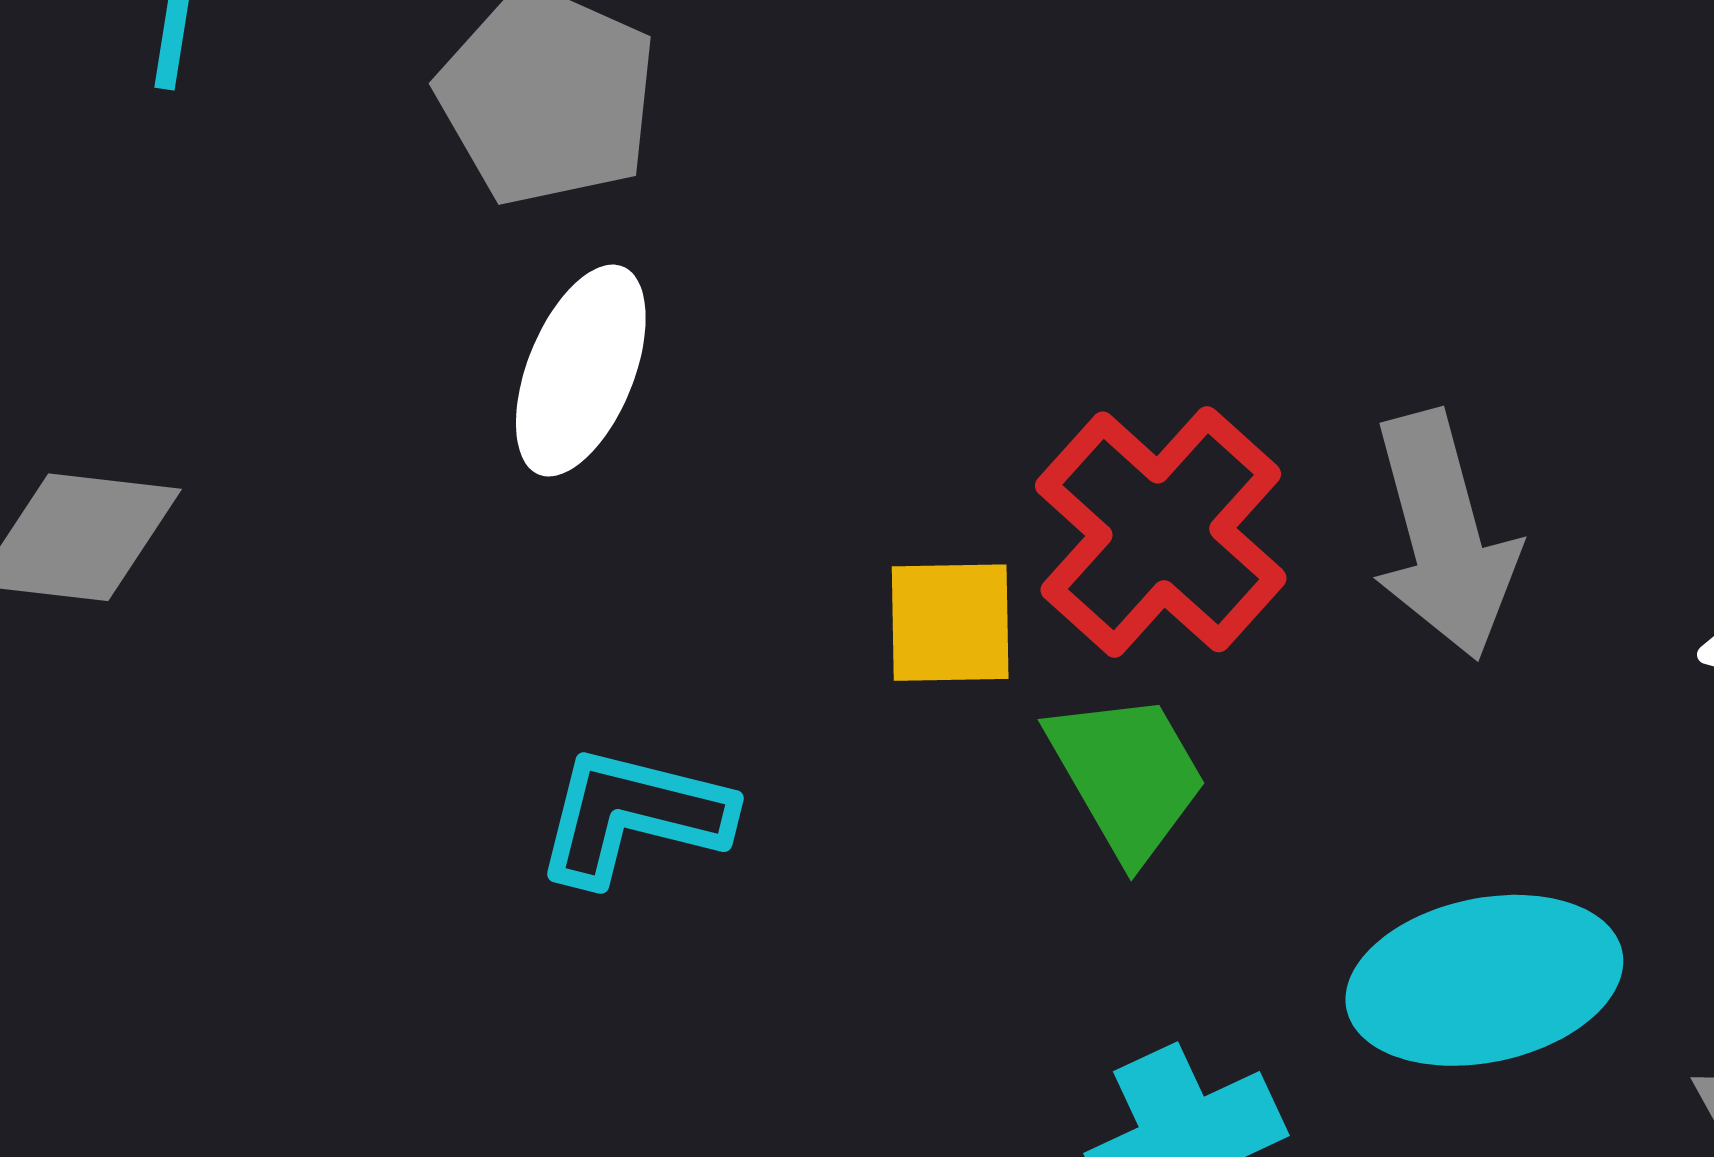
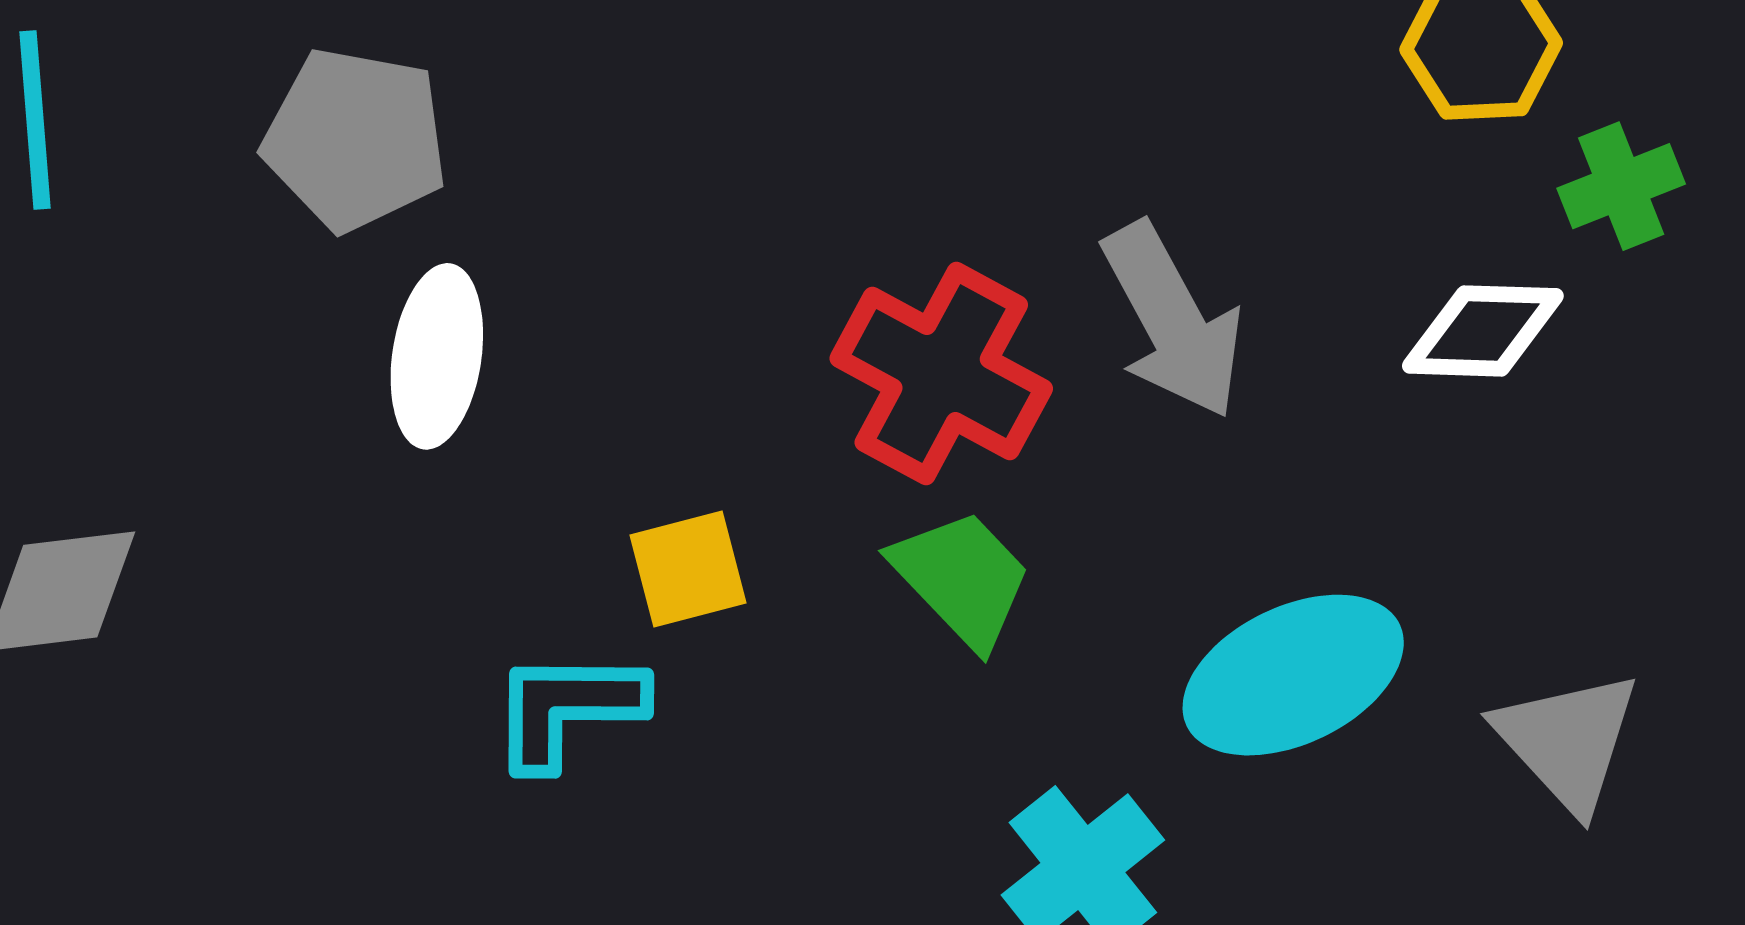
yellow square: (950, 623) -> (688, 569), moved

